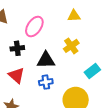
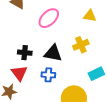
black cross: (17, 48) -> (25, 53), moved
red triangle: (16, 75) -> (19, 73), moved

